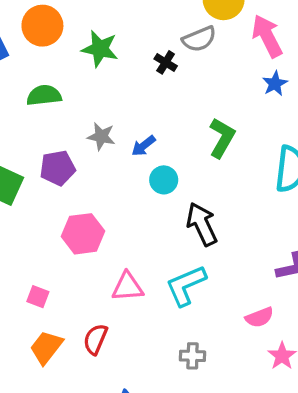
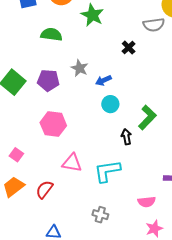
black cross: (166, 62) -> (129, 48), moved
green L-shape: (222, 138) -> (147, 117), moved
black arrow: (202, 224) -> (126, 137), size x0.6

